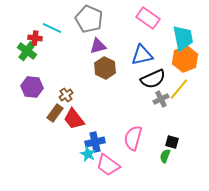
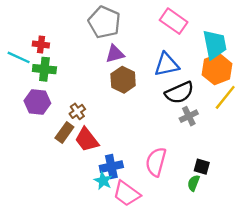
cyan line: (52, 28) -> (19, 57), moved
green cross: (27, 51) -> (44, 69), moved, turned -30
yellow line: (179, 89) -> (225, 97), moved

